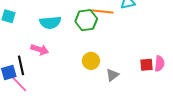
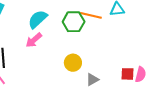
cyan semicircle: (50, 22) -> (38, 19), turned 135
pink arrow: (40, 50) -> (34, 40), moved, turned 114

